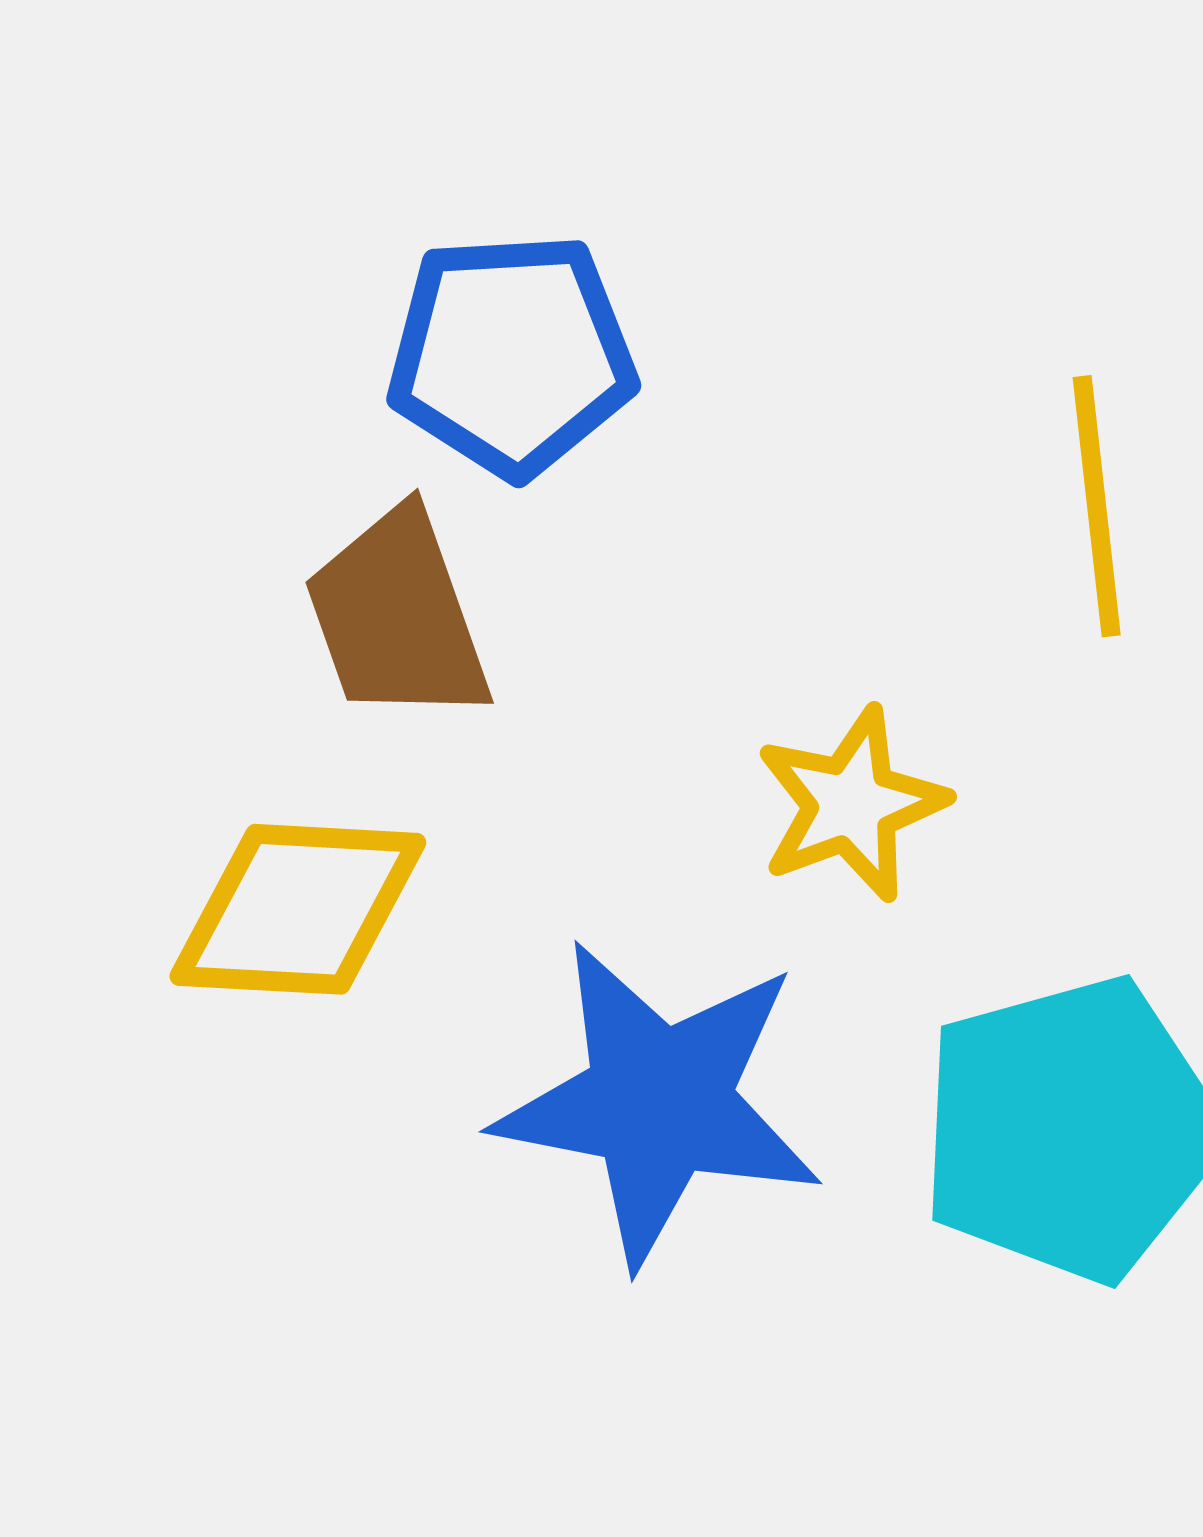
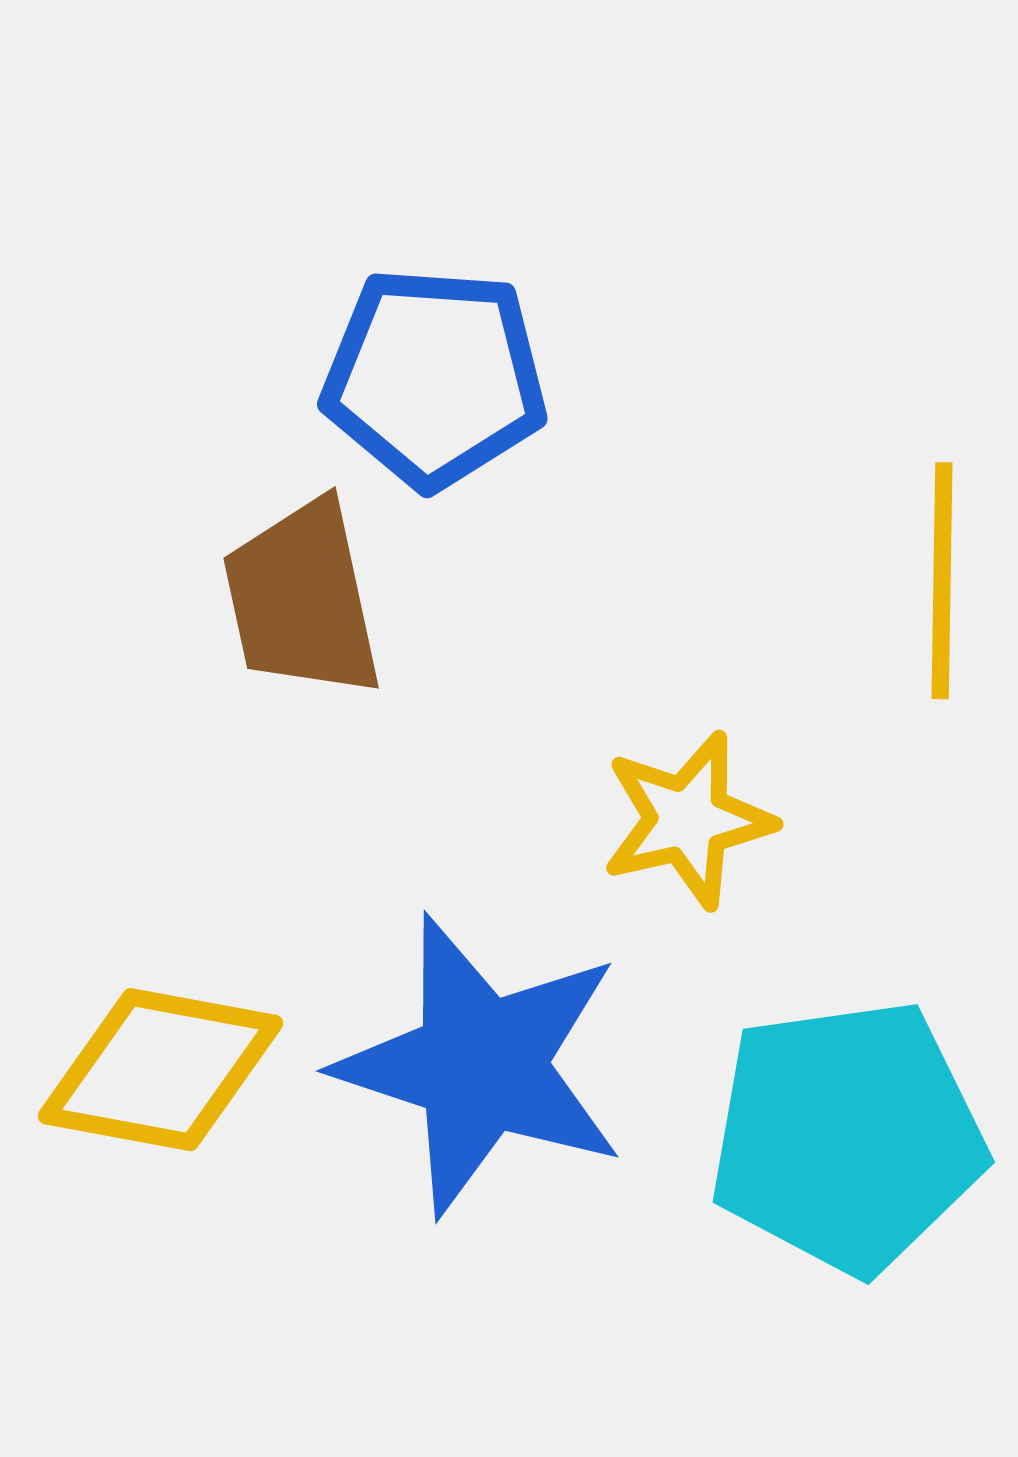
yellow diamond: (298, 909) -> (160, 1070), moved

